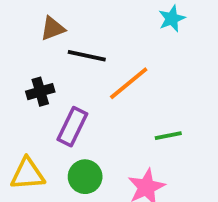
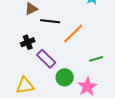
purple rectangle: (72, 127) -> (46, 59), turned -66
green circle: (85, 177) -> (65, 77), moved

